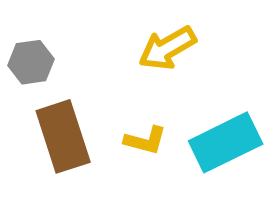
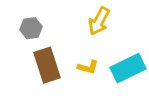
yellow arrow: (167, 48) -> (99, 21), turned -32

